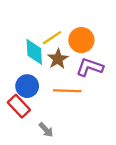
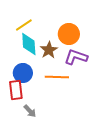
yellow line: (52, 38) -> (24, 25), moved
red rectangle: (19, 106) -> (16, 90), turned 36
gray arrow: (46, 130) -> (30, 111), moved

